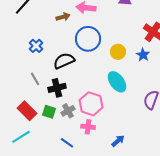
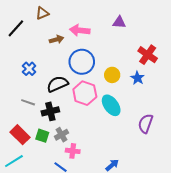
gray line: (35, 79) -> (28, 102), turned -40
pink hexagon: (91, 104) -> (85, 93), moved
pink cross: (88, 127) -> (73, 151), moved

